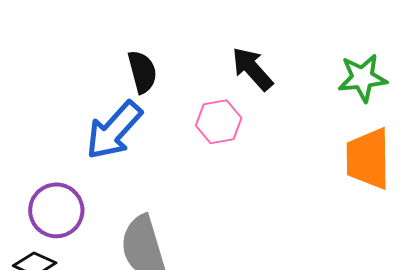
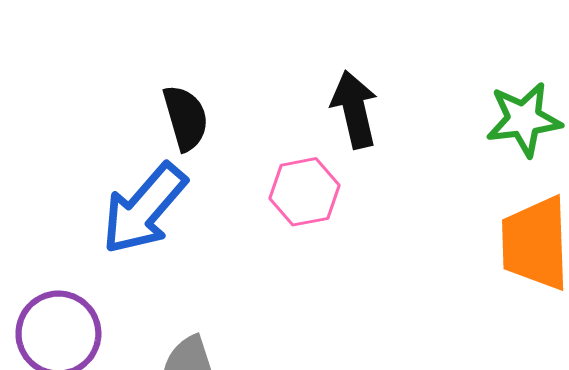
black arrow: (252, 69) -> (354, 109), turned 30

